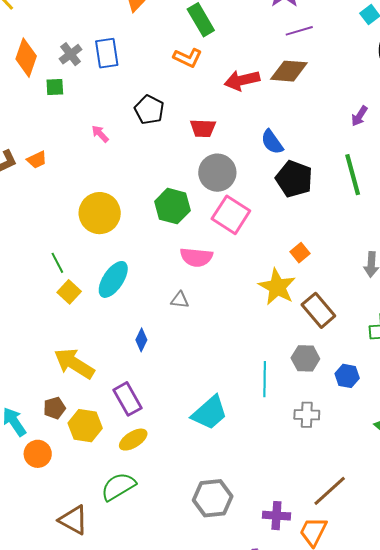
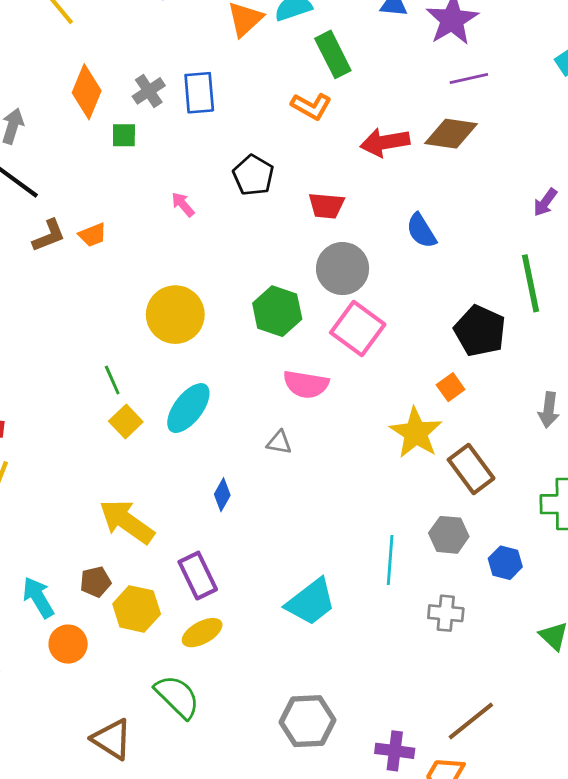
black pentagon: (294, 179) -> (480, 331), moved
green semicircle: (118, 487) -> (177, 697), turned 72

